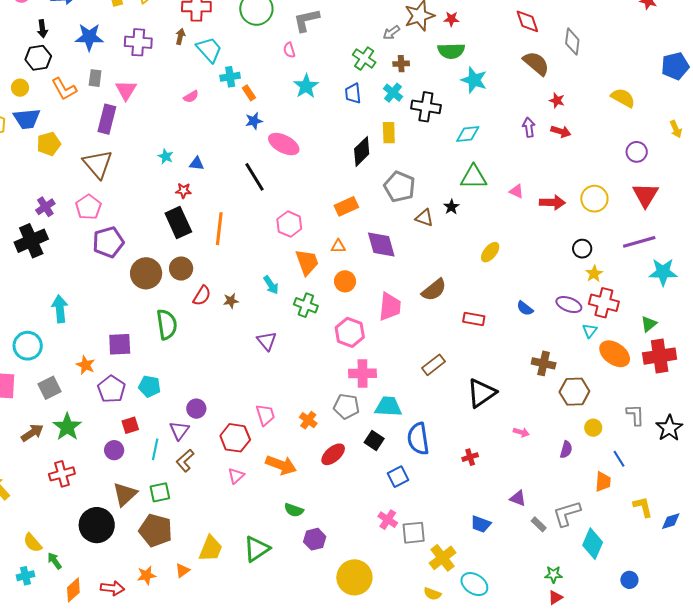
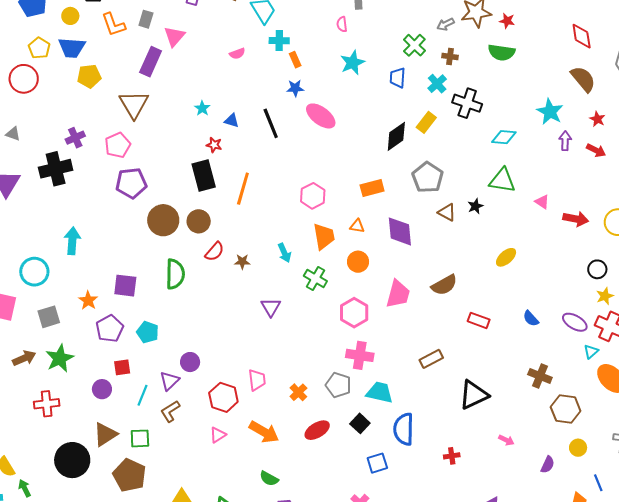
cyan star: (474, 80) -> (550, 112), moved
yellow rectangle: (389, 133) -> (426, 122), turned 30
black line: (255, 177) -> (271, 123), moved

